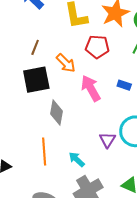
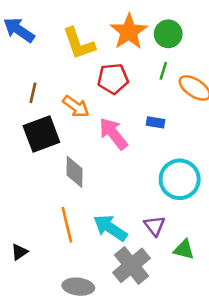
purple triangle: (107, 140) -> (155, 226), moved
cyan arrow: (77, 159) -> (110, 228), size x1.5

